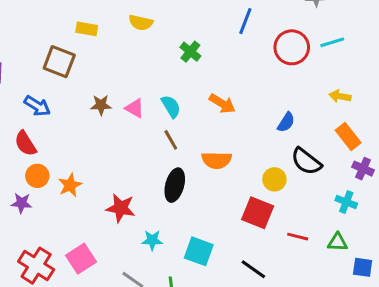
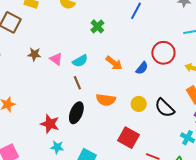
red circle: (292, 47) -> (163, 53), moved
cyan semicircle: (171, 106) -> (80, 61), turned 84
blue semicircle: (286, 122) -> (142, 68), moved
yellow circle: (274, 179) -> (139, 104), moved
red star: (121, 208) -> (50, 124), moved

